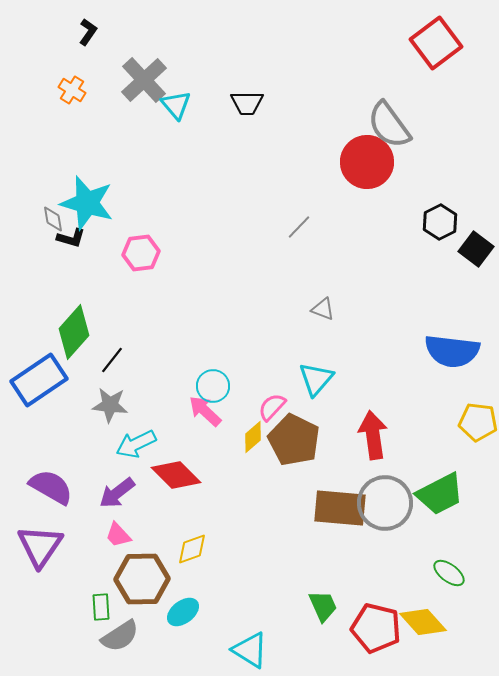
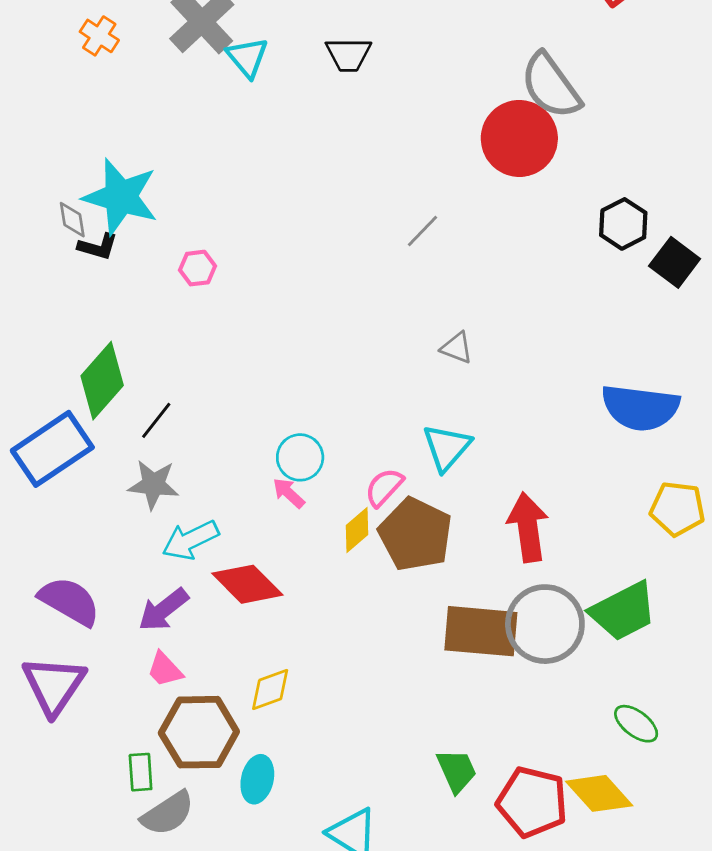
pink hexagon: (141, 253) -> (198, 268), size x0.7
pink arrow: (205, 411) -> (289, 493), size x0.7
cyan ellipse: (183, 612) -> (257, 779), turned -40

